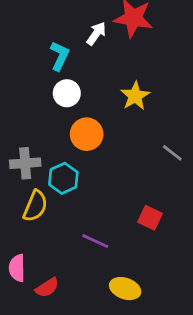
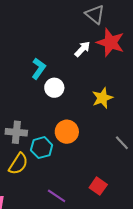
cyan L-shape: (60, 56) -> (39, 69), moved
orange circle: (87, 134) -> (67, 132), moved

